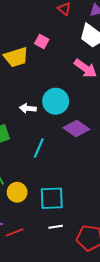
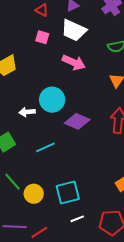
pink square: (42, 41) -> (42, 37), moved
cyan line: (39, 148) -> (45, 147), turned 54

